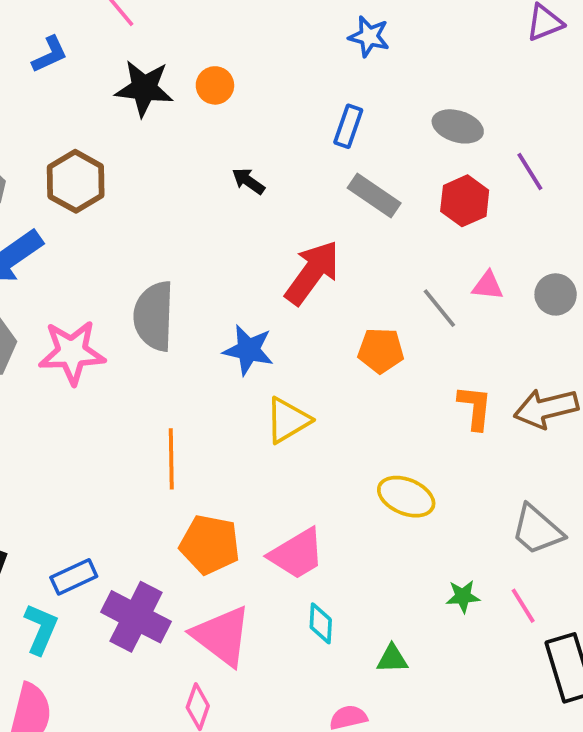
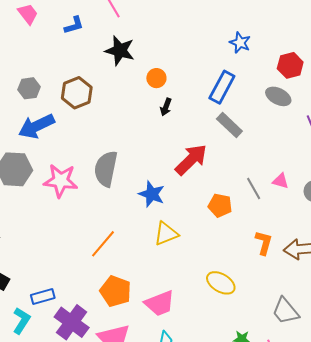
orange circle: (215, 85) -> (156, 78), moved
blue rectangle: (348, 126) -> (222, 87), size x1.5
black arrow: (248, 181) -> (166, 107), turned -114
red hexagon: (465, 201) -> (290, 65), moved
orange line: (171, 459) -> (103, 244), turned 32

